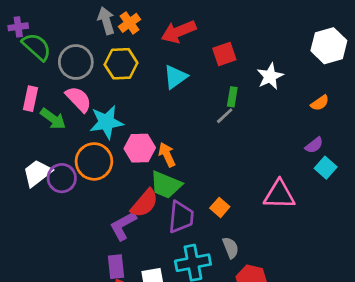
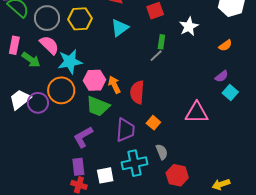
green trapezoid: (166, 185) -> (98, 106), moved
red semicircle: (144, 203) -> (137, 92), moved, turned 145

